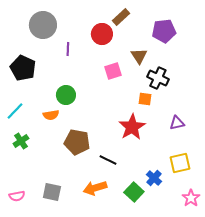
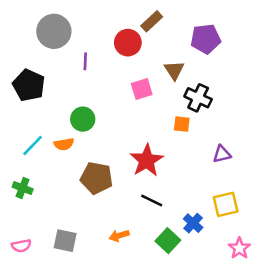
cyan line: (15, 111) -> (33, 145), moved
red star: (132, 127) -> (147, 160), moved
green cross: (21, 141) -> (23, 188), moved, turned -35
black line: (108, 160) -> (152, 201), moved
orange arrow: (95, 188) -> (119, 236), size x0.7

